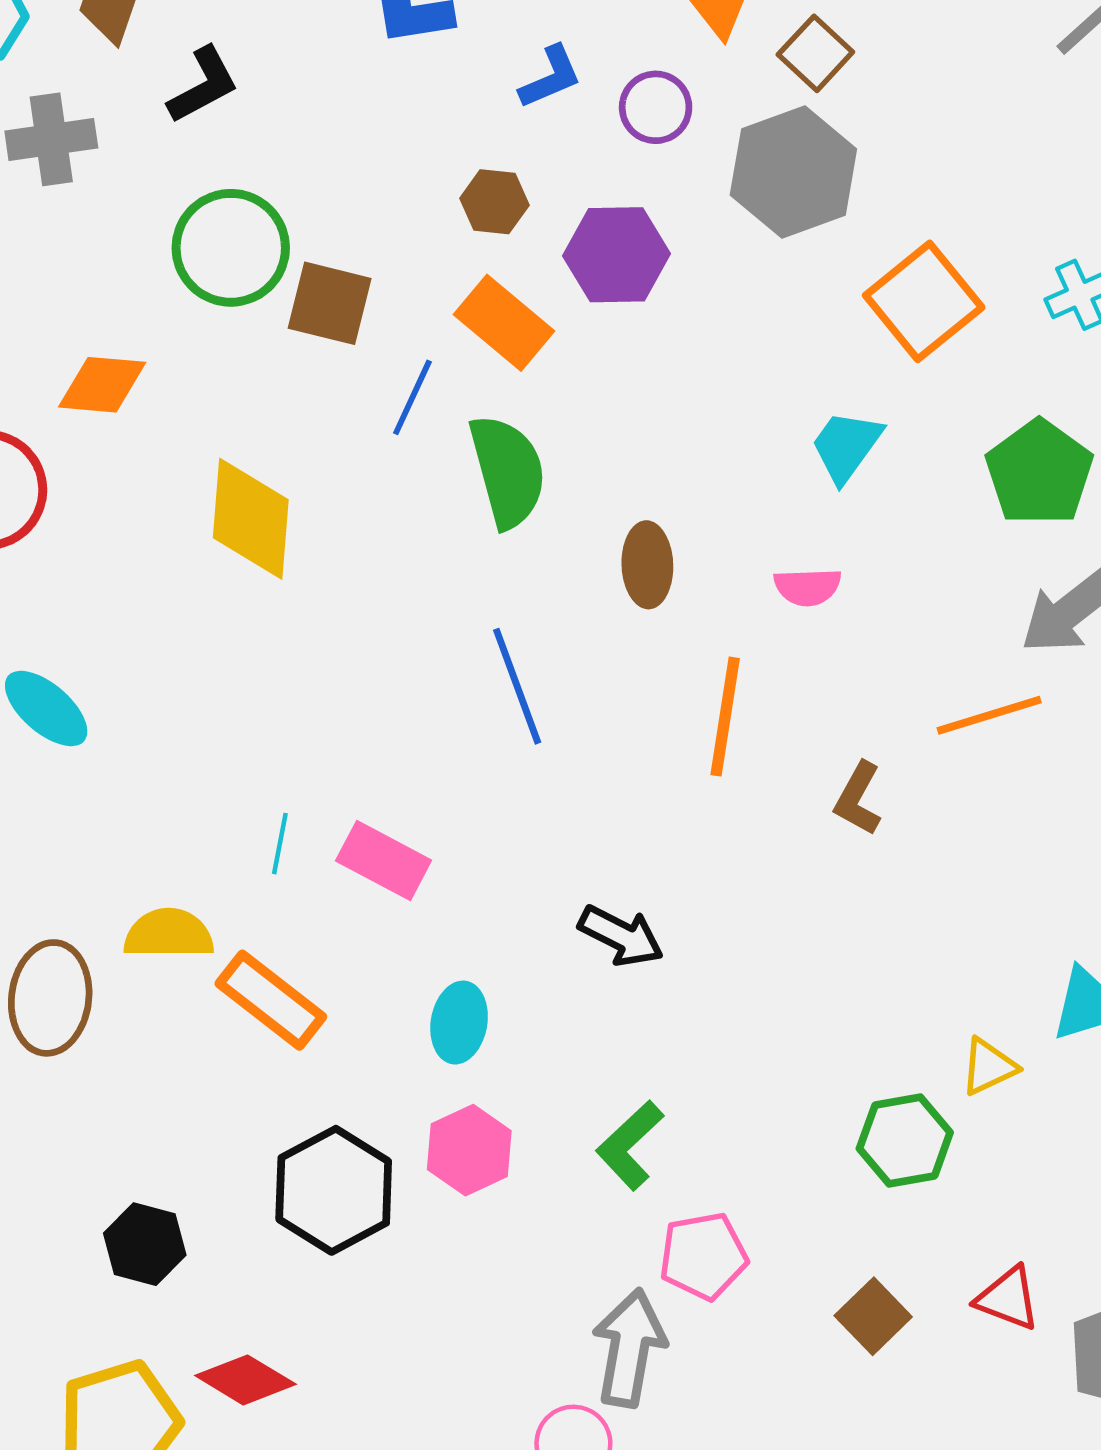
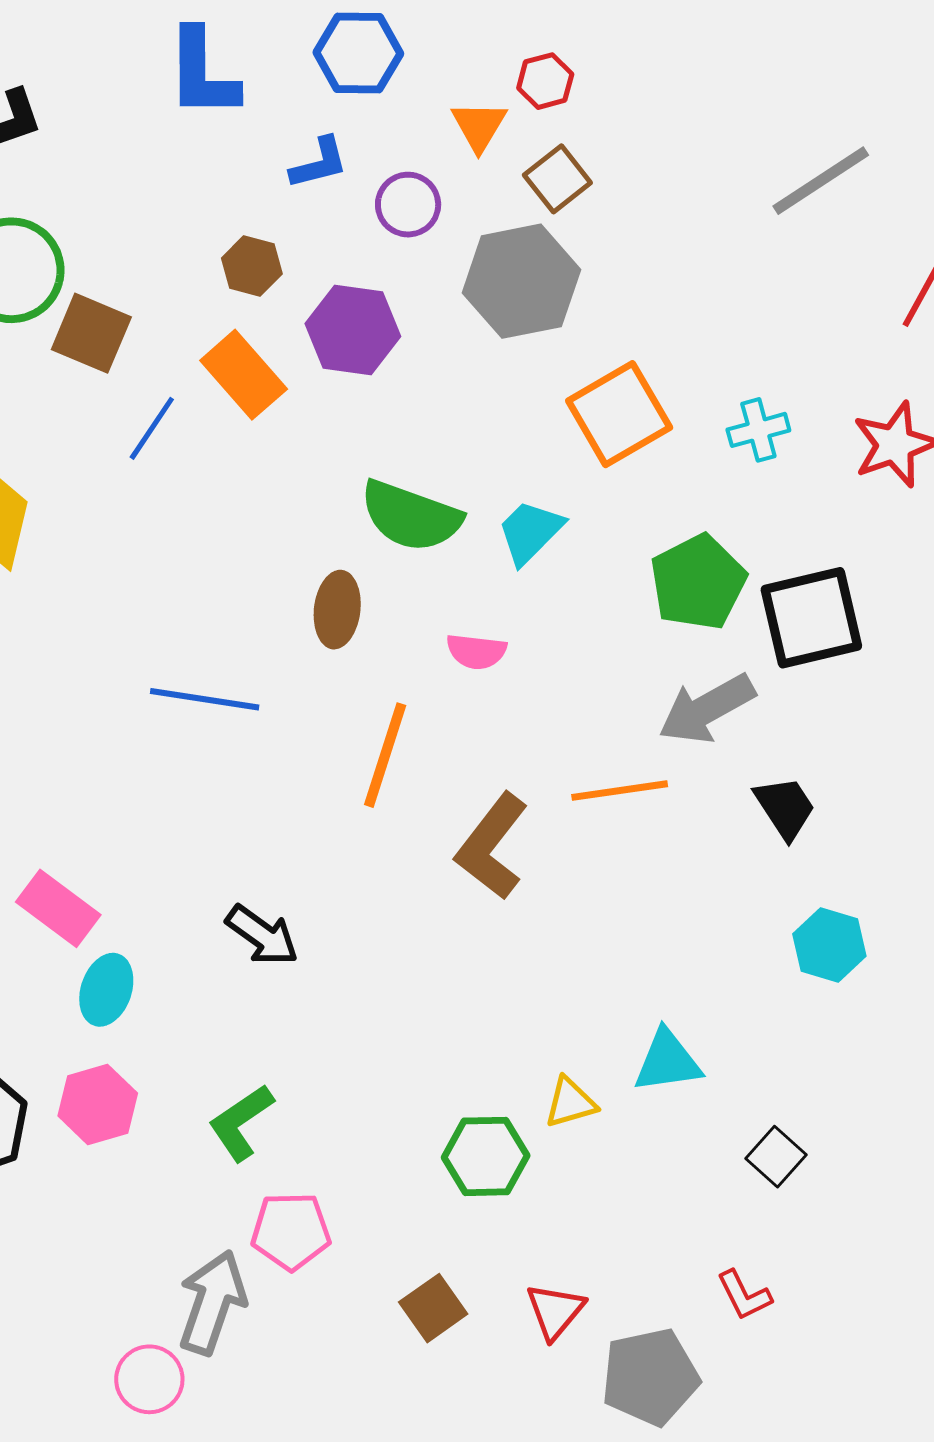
green semicircle: (508, 471) -> (411, 516), moved, turned 116
blue line: (517, 686) -> (205, 699), turned -70
brown L-shape: (858, 799) -> (492, 846), size x1.6
pink rectangle: (384, 860) -> (58, 908), moved
red triangle: (1008, 1298) -> (555, 1311), turned 40

